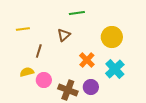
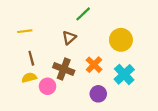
green line: (77, 13) -> (83, 14), turned -35
brown line: (39, 51) -> (31, 58), moved, turned -32
brown cross: (68, 90) -> (64, 69), moved

